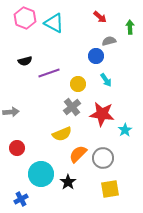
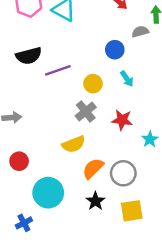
gray semicircle: (109, 41) -> (140, 32), moved
black semicircle: (25, 61) -> (29, 56), size x1.5
red star: (102, 114) -> (122, 120), size x0.7
black star: (68, 182) -> (95, 201), moved

